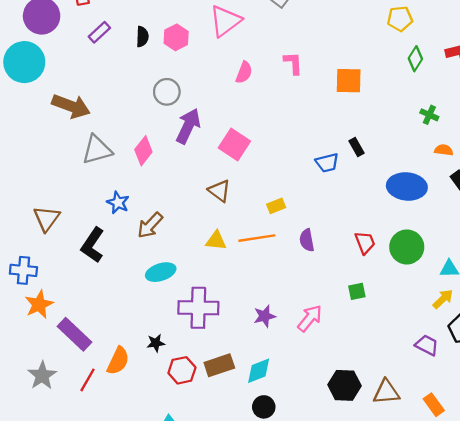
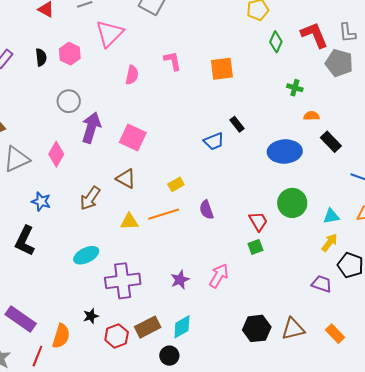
brown arrow: (150, 225) -> (90, 198), moved
red trapezoid: (365, 243) -> (258, 221), moved
black circle: (264, 407) -> (169, 356), moved

